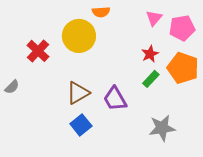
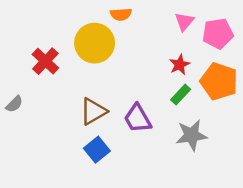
gray star: (162, 128) -> (191, 135), moved

